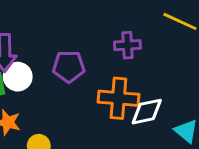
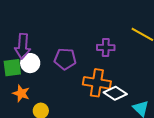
white diamond: (147, 112) -> (115, 93), turned 40

